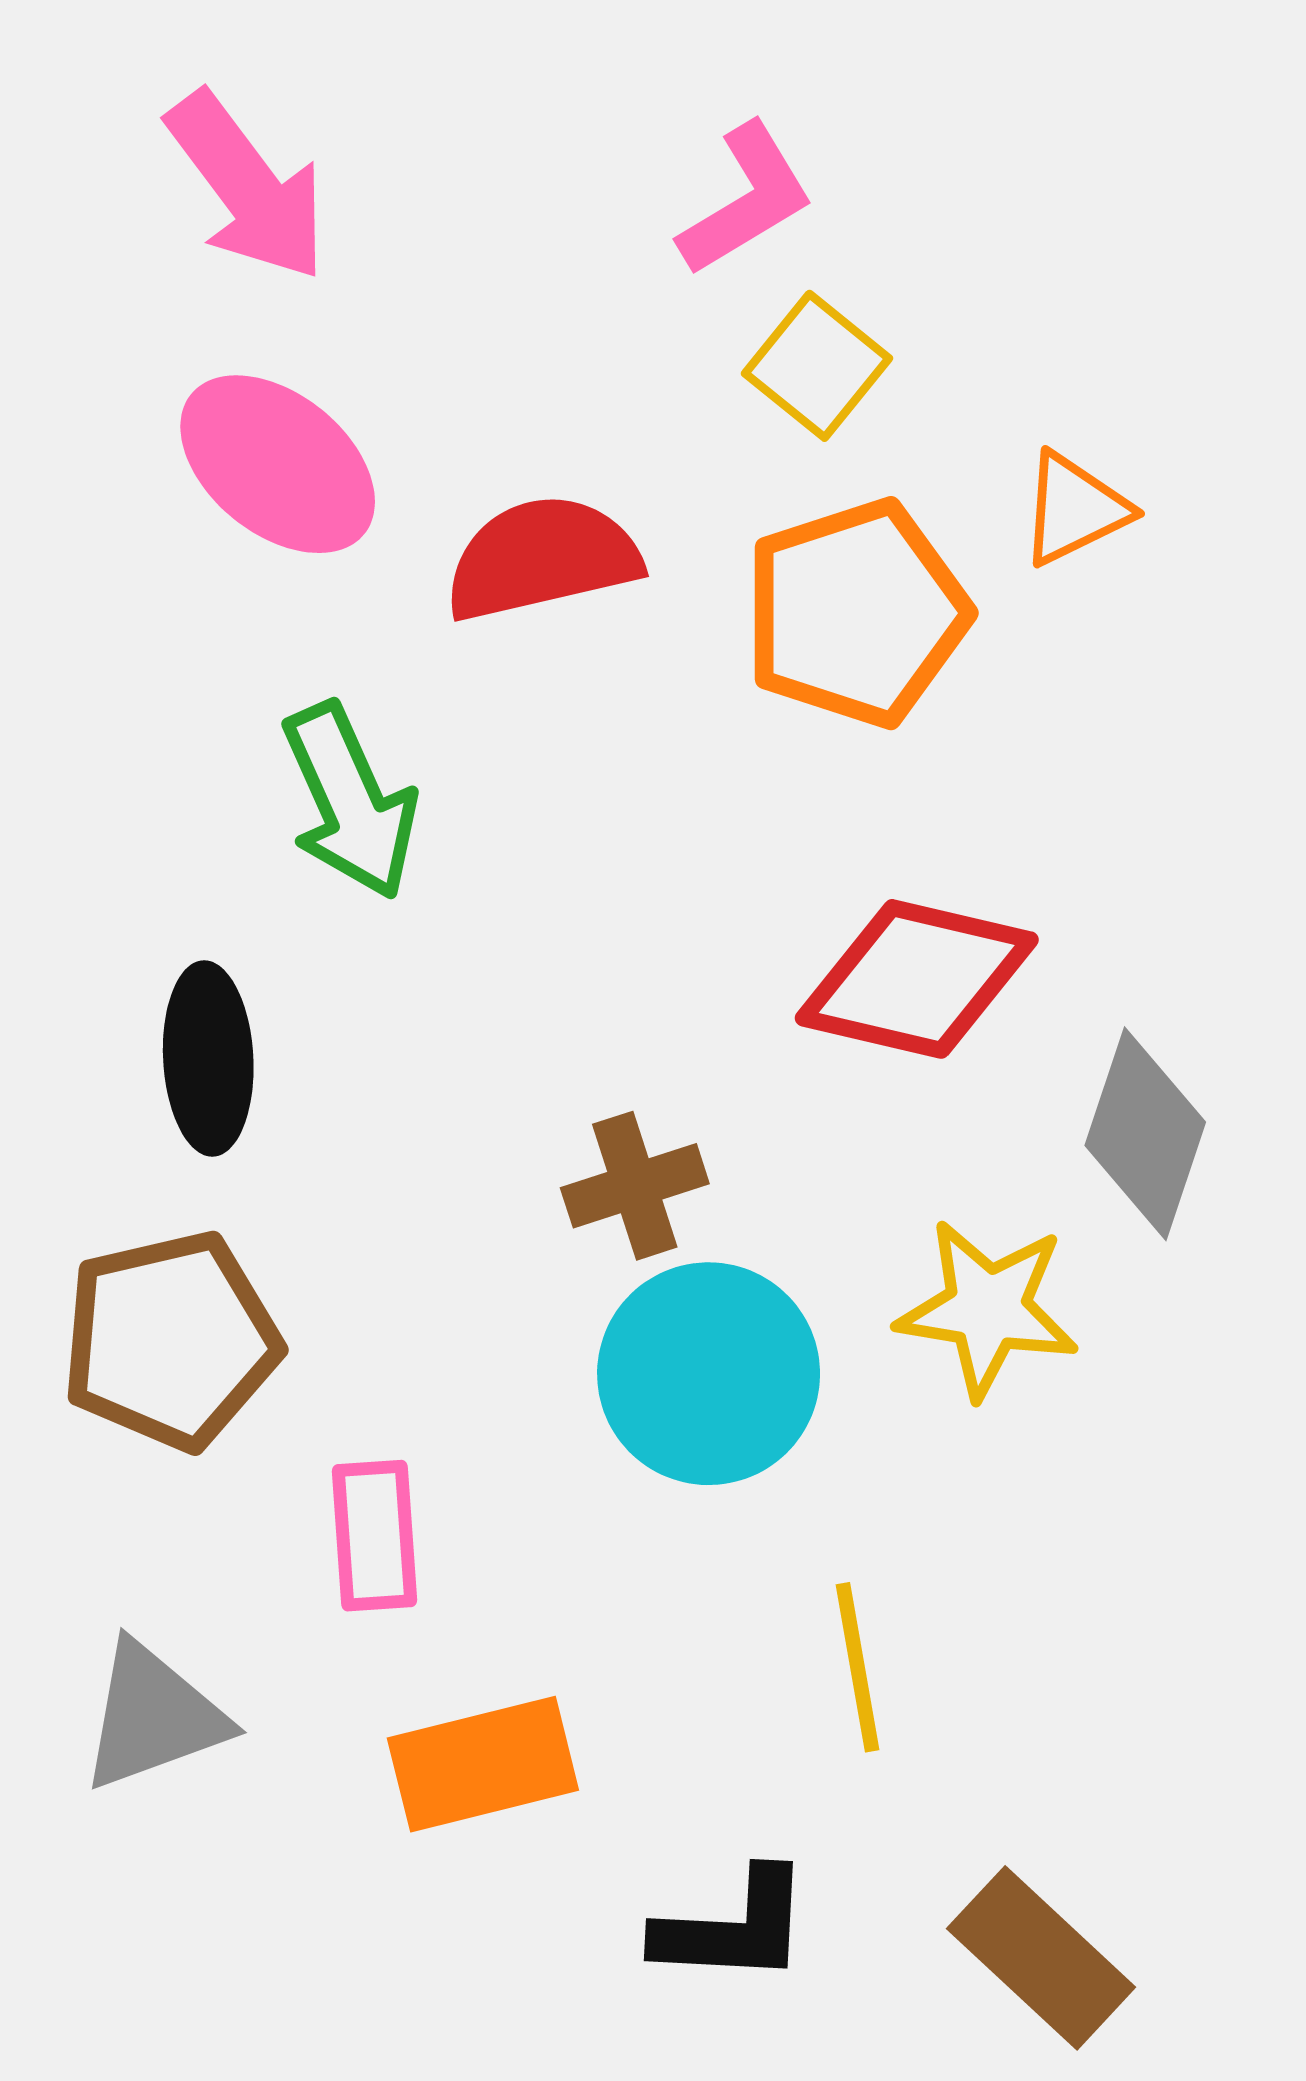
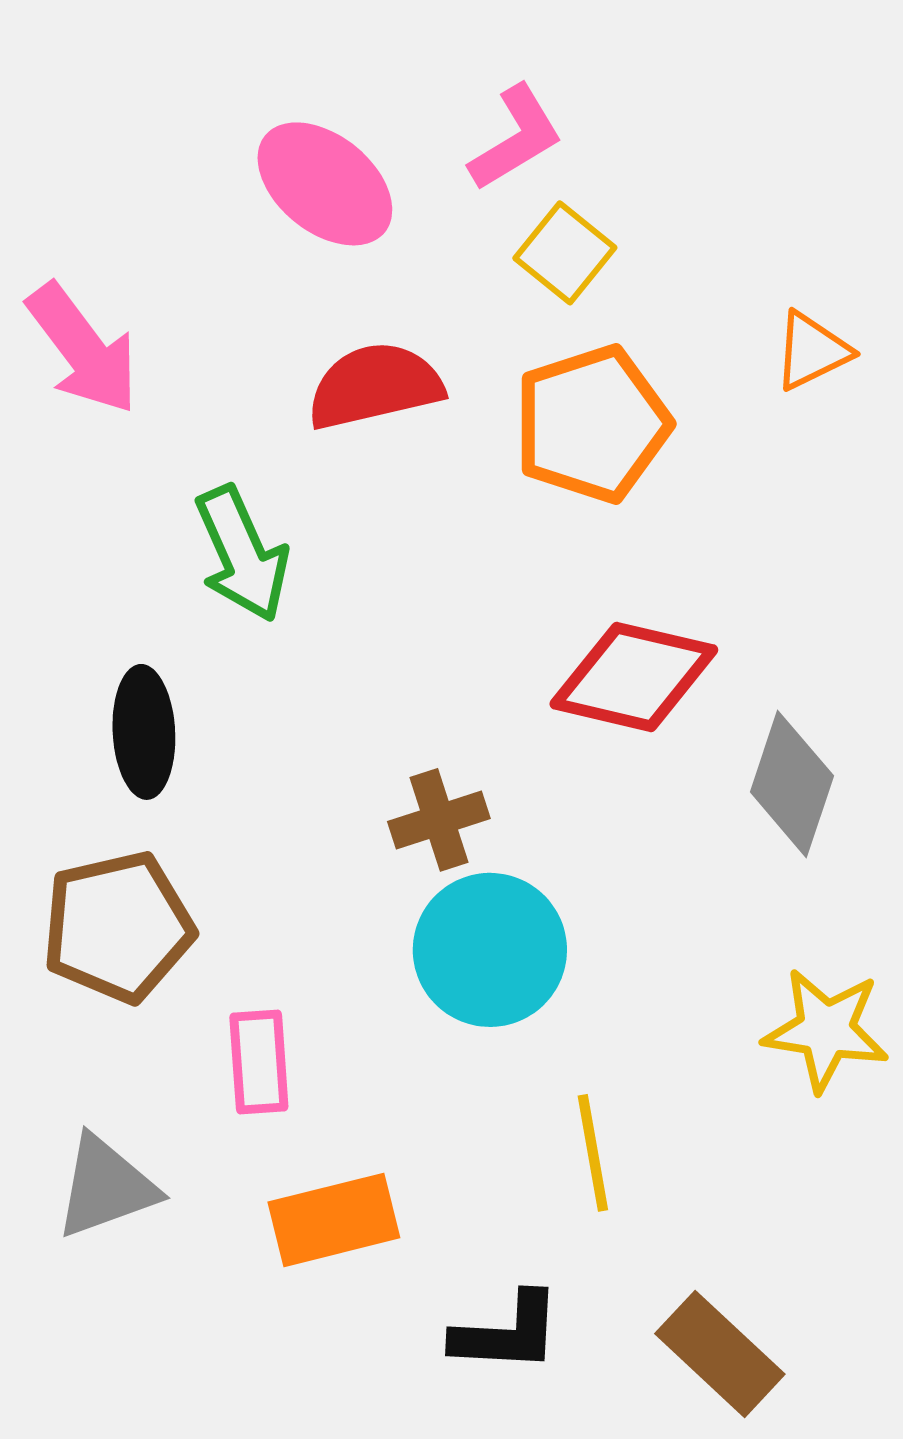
pink arrow: (247, 187) -> (83, 349), moved
pink ellipse: (278, 464) -> (325, 184), moved
orange triangle: (1074, 509) -> (812, 351), moved
yellow star: (988, 1309) -> (826, 1030), moved

